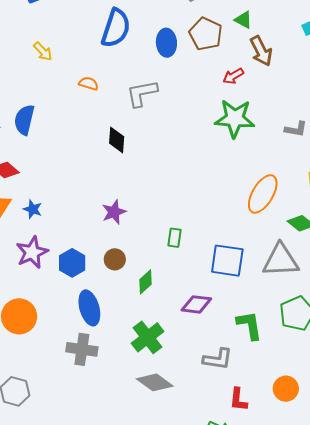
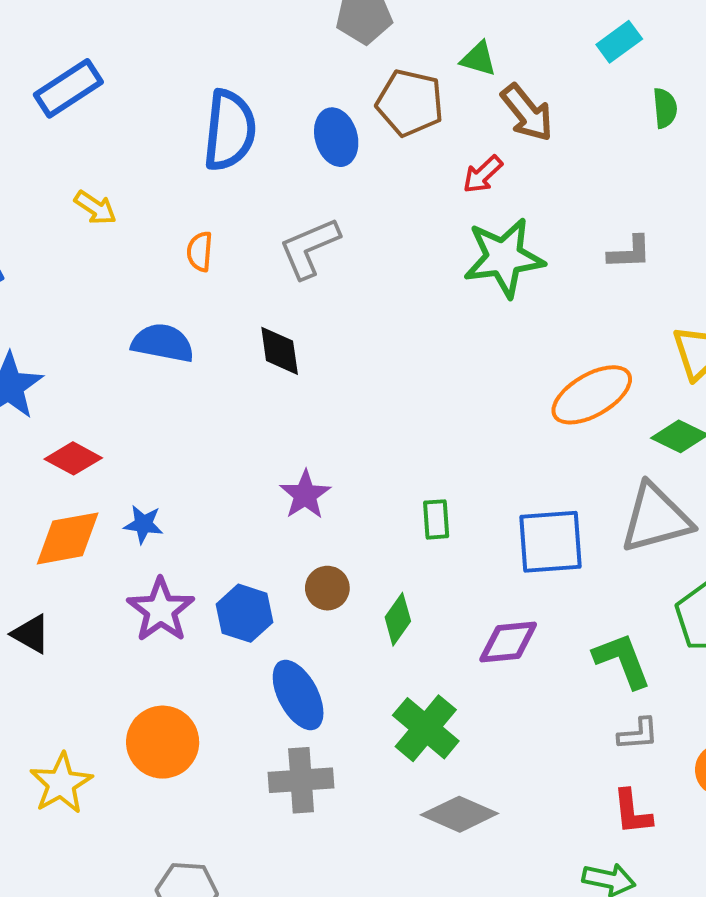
orange semicircle: (89, 84) -> (200, 251), turned -90
blue semicircle: (24, 120) -> (163, 343), moved, turned 100
orange ellipse: (263, 194) -> (592, 395), turned 42
gray L-shape: (218, 359) -> (638, 734), moved, size x0.7

